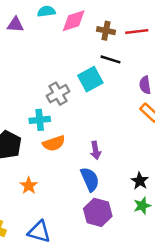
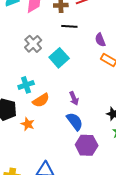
cyan square: (90, 79) -> (59, 58), moved
gray cross: (58, 94) -> (33, 44), moved
orange star: (29, 186) -> (28, 124), moved

